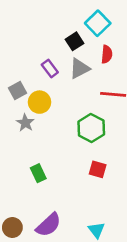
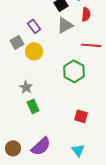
purple rectangle: (50, 69) -> (34, 26), moved
gray star: (25, 123) -> (26, 87), moved
red square: (98, 169) -> (81, 116), moved

